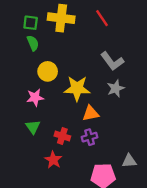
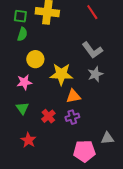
red line: (102, 18) -> (92, 12), moved
green semicircle: (33, 43) -> (22, 34), turned 40
red cross: (62, 136) -> (48, 116), turned 32
red star: (53, 160) -> (28, 140), moved

